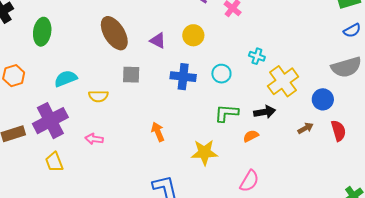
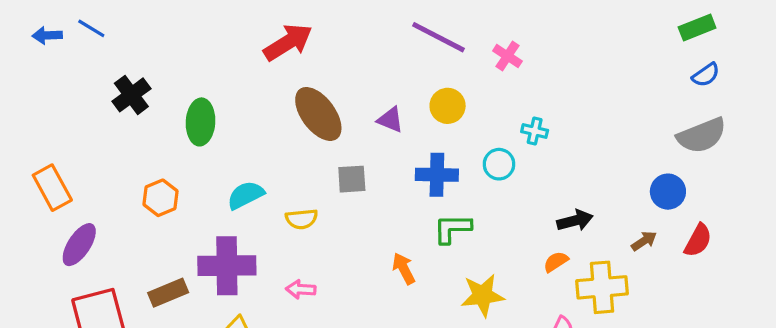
cyan cross: (257, 56) -> (535, 131), moved
yellow cross: (283, 81) -> (602, 287), moved, turned 36
green L-shape: (226, 113) -> (452, 229), moved
purple cross: (50, 121) -> (227, 266), turned 32
red semicircle: (338, 131) -> (698, 240), turned 50

